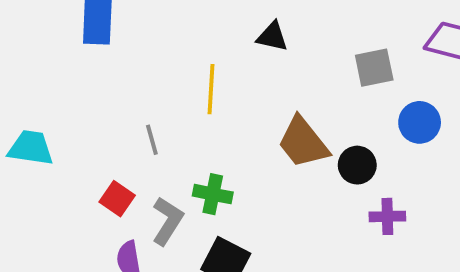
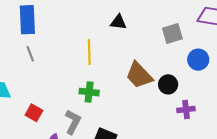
gray line: (152, 140) -> (30, 54), moved
green cross: (213, 194) -> (89, 92), moved
red square: (117, 199) -> (34, 113), moved

